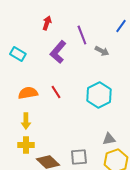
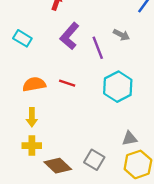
purple line: (82, 35) -> (98, 48), moved
red line: (56, 92) -> (67, 83), turned -40
gray square: (79, 157) -> (94, 160), turned 36

